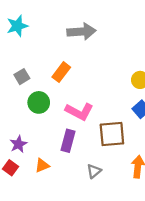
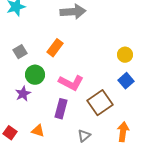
brown square: (112, 134) -> (100, 103), turned -30
purple star: (18, 144) -> (23, 94), moved
orange triangle: (42, 166) -> (38, 131), turned 40

